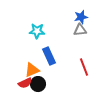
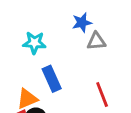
blue star: (81, 17) -> (82, 23), moved

